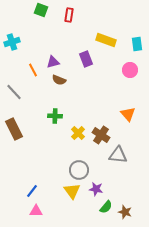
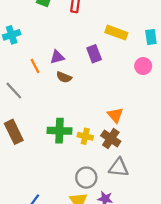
orange triangle: (128, 114) -> (115, 115), moved
green cross: (55, 116) -> (60, 131), moved, size x1.5
yellow cross: (78, 133) -> (85, 136), turned -32
gray triangle: (118, 155) -> (119, 168), moved

